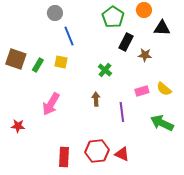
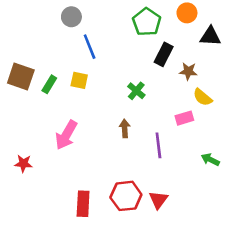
yellow semicircle: (164, 89) -> (203, 97), moved
green arrow: (162, 123) -> (210, 160), size x0.6
red triangle: (122, 154) -> (158, 200), turned 42

